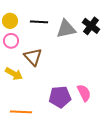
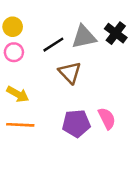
black line: (39, 22) -> (53, 45), moved, turned -36
brown triangle: (33, 57) -> (70, 73), moved
orange line: (21, 112) -> (20, 125), moved

